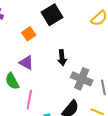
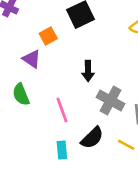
purple triangle: (26, 63) -> (32, 59), moved
pink line: (29, 100) -> (62, 110), moved, turned -36

